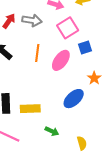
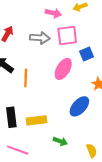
gray arrow: (32, 20) -> (40, 38), moved
pink square: (68, 28) -> (67, 36), turned 30
orange line: (37, 53) -> (26, 78), moved

